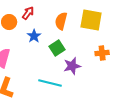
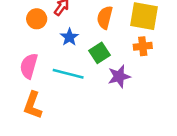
orange cross: (102, 53) -> (143, 46), moved
cyan line: (50, 83) -> (68, 74), moved

